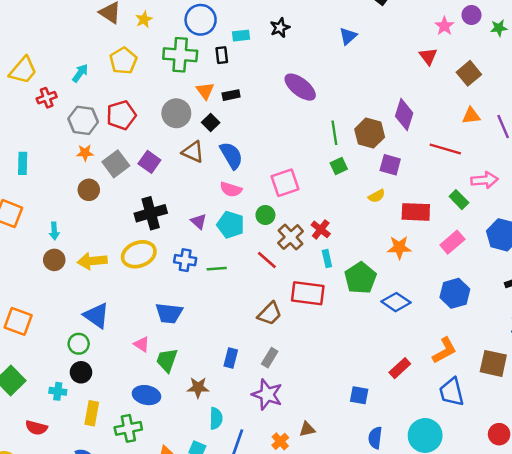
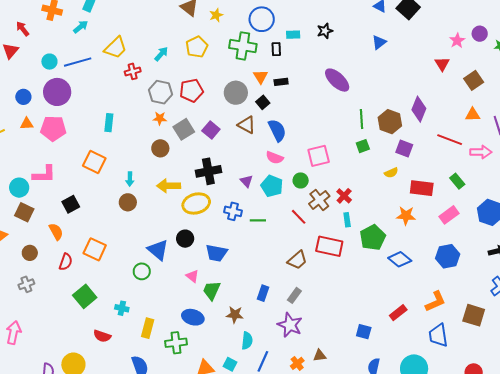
pink arrow: (485, 180) -> (481, 152), moved
yellow arrow: (92, 261) -> (169, 186), moved
black circle: (81, 372) -> (185, 239), moved

